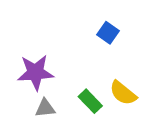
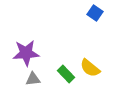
blue square: (108, 33) -> (95, 13), moved

